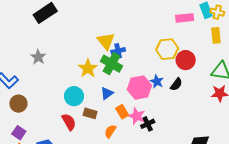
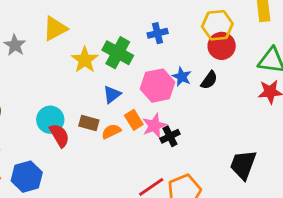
yellow triangle: (106, 41) -> (55, 28), moved, turned 42
yellow hexagon: (167, 49) -> (217, 25), moved
blue cross: (118, 51) -> (158, 33), moved
cyan circle: (74, 96) -> (50, 120), moved
pink star: (137, 116) -> (154, 126), turned 30
orange semicircle: (110, 131) -> (111, 131), moved, turned 32

